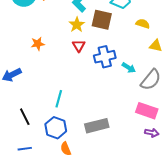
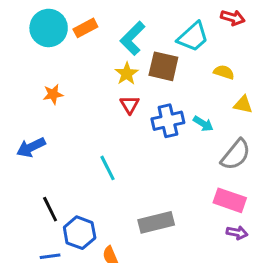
orange star: (38, 44) -> (53, 94), moved
cyan arrow: (129, 68) -> (203, 124), moved
cyan line: (59, 99) -> (108, 168), moved, turned -42
blue hexagon: (56, 128) -> (80, 233), moved

